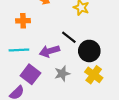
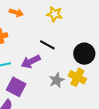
black circle: (89, 51) -> (84, 54), moved
gray star: (62, 74) -> (57, 80), moved

